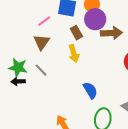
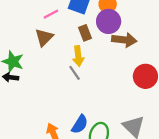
gray line: (41, 70) -> (75, 73), moved
blue semicircle: (90, 90) -> (80, 124), moved, turned 54

